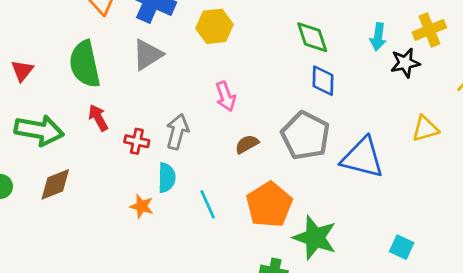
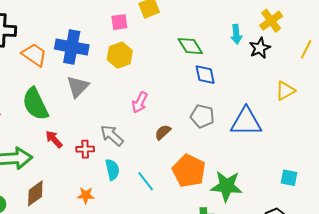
pink arrow: (226, 96) -> (140, 102), turned 60
gray arrow: (177, 132) -> (112, 135), turned -50
gray pentagon: (305, 136) -> (202, 116), size x0.7
orange star: (142, 206) -> (86, 195), moved

